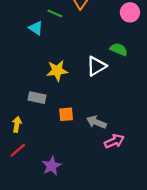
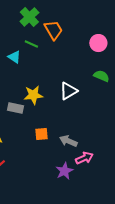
green semicircle: (119, 49) -> (101, 76), moved
gray rectangle: (37, 98) -> (15, 108), moved
purple star: (52, 166) -> (64, 171), moved

